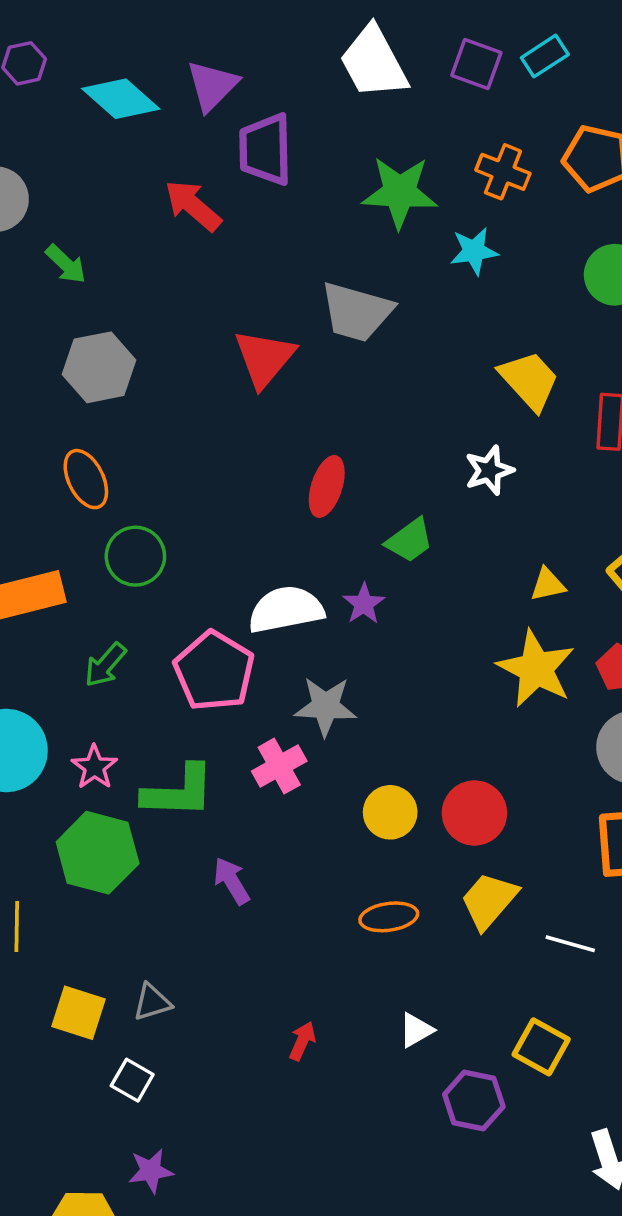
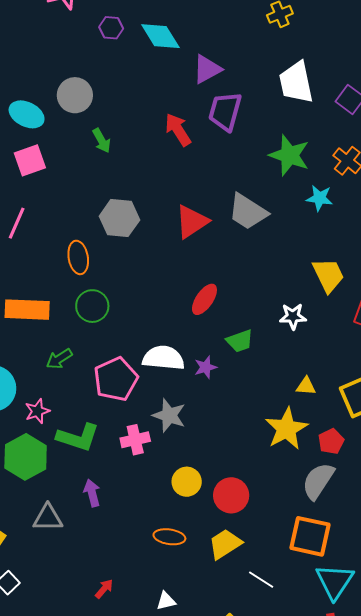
cyan diamond: (121, 99) -> (160, 36), moved
gray hexagon: (99, 367) -> (119, 218), moved
gray triangle: (152, 1002) -> (48, 518), moved, size x1.4

